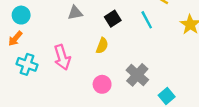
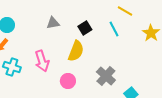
yellow semicircle: (102, 46) -> (76, 51), size x1.5
pink circle: (102, 84) -> (68, 81), moved

